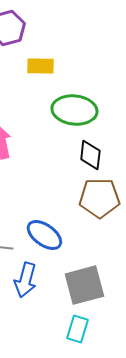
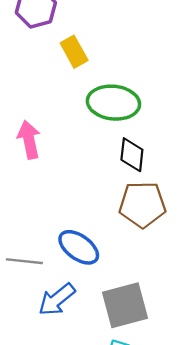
yellow rectangle: (40, 66) -> (74, 52), turned 60
blue arrow: (25, 280) -> (57, 299), turned 36

